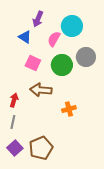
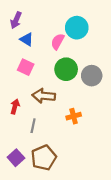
purple arrow: (38, 19) -> (16, 20), moved
gray circle: (86, 57) -> (92, 76), moved
pink square: (33, 63) -> (26, 67), moved
gray line: (13, 122) -> (33, 126), moved

